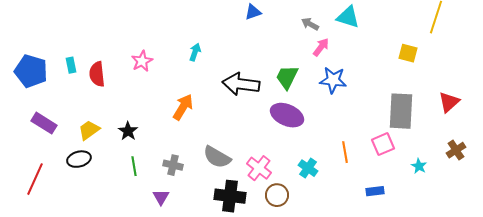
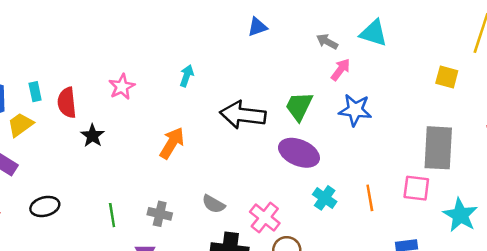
yellow trapezoid: (89, 130) -> (20, 125), moved
black star: (128, 131) -> (92, 136), moved
pink square: (383, 144) -> (416, 188), turned 30
gray semicircle: (217, 157) -> (213, 204), size x0.7
cyan star: (419, 166) -> (460, 215), size x1.8
cyan cross: (308, 168) -> (325, 198), moved

